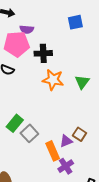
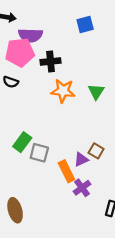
purple semicircle: (27, 29) -> (30, 35), size x1.5
gray square: (29, 133) -> (39, 153), turned -30

